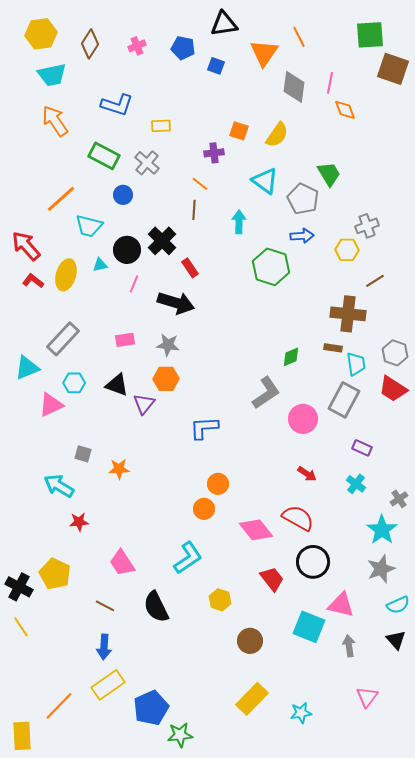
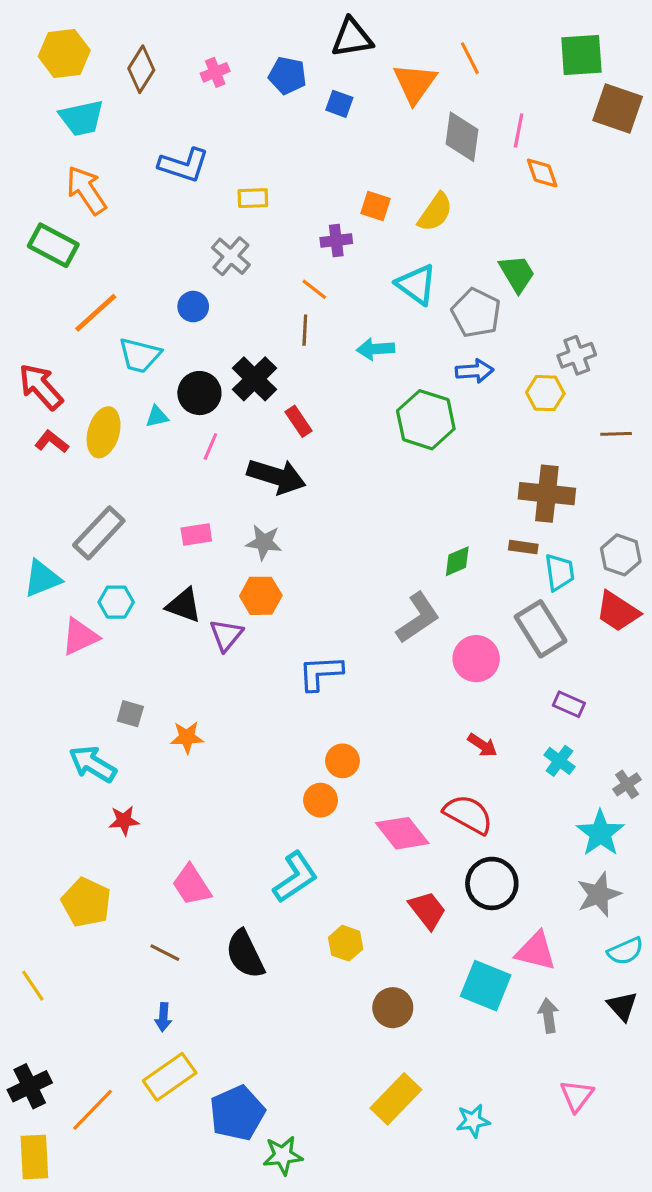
green rectangle: (104, 156) -> (53, 245), moved
cyan arrow: (239, 222) -> (376, 349), turned -95
brown line: (375, 281) -> (616, 434), moved, turned 30
gray rectangle: (344, 400) -> (541, 629), turned -60
black cross: (19, 587) -> (30, 1086), moved, turned 36
blue arrow: (104, 647) -> (163, 1017), size x0.7

